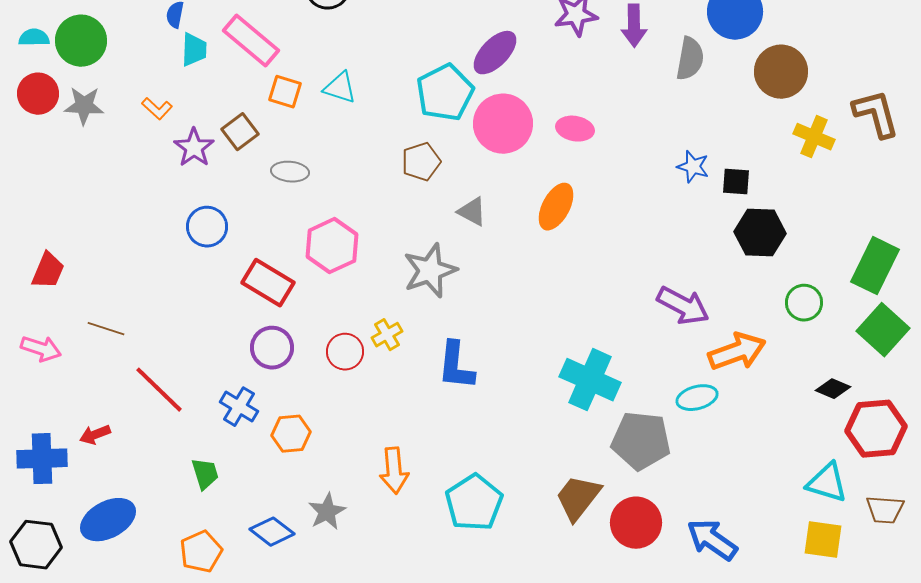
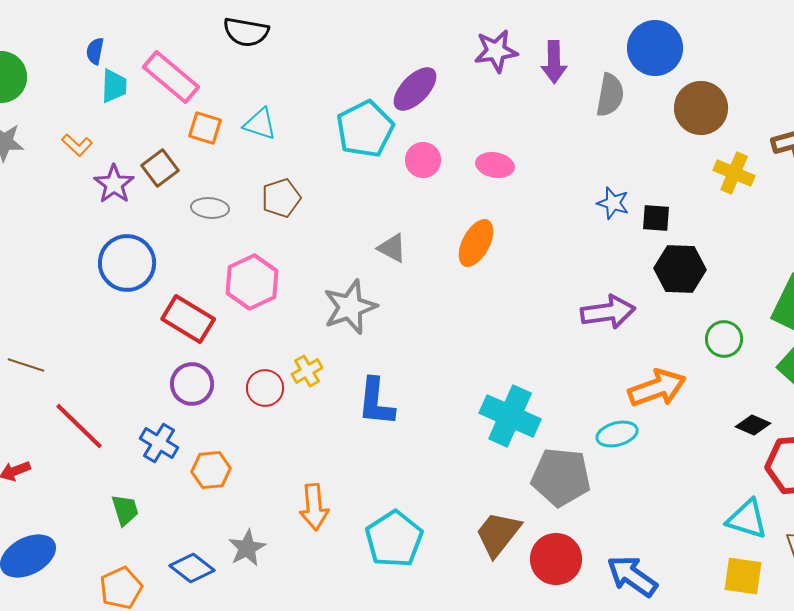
pink circle: (503, 124) -> (423, 160), size x0.6
brown pentagon: (421, 162) -> (281, 198), moved
blue circle: (207, 227) -> (127, 263), size x1.4
purple arrow: (683, 306) -> (608, 312), moved, turned -36

